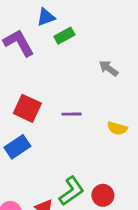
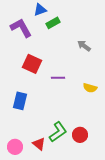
red square: (27, 108) -> (32, 64), moved
blue rectangle: (17, 147) -> (20, 101), turned -42

